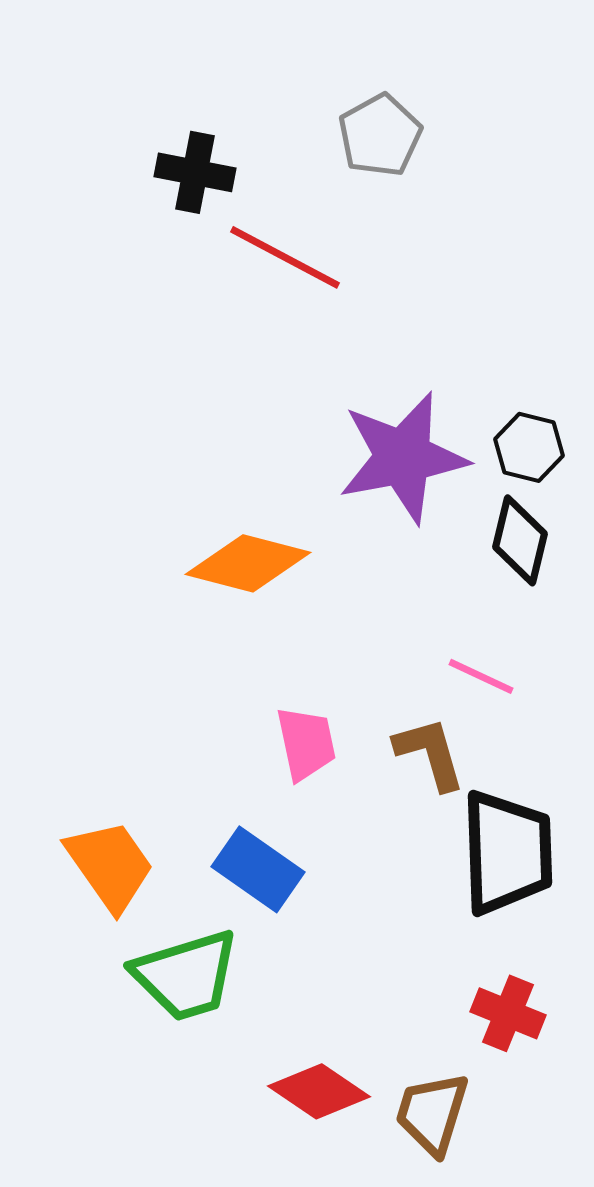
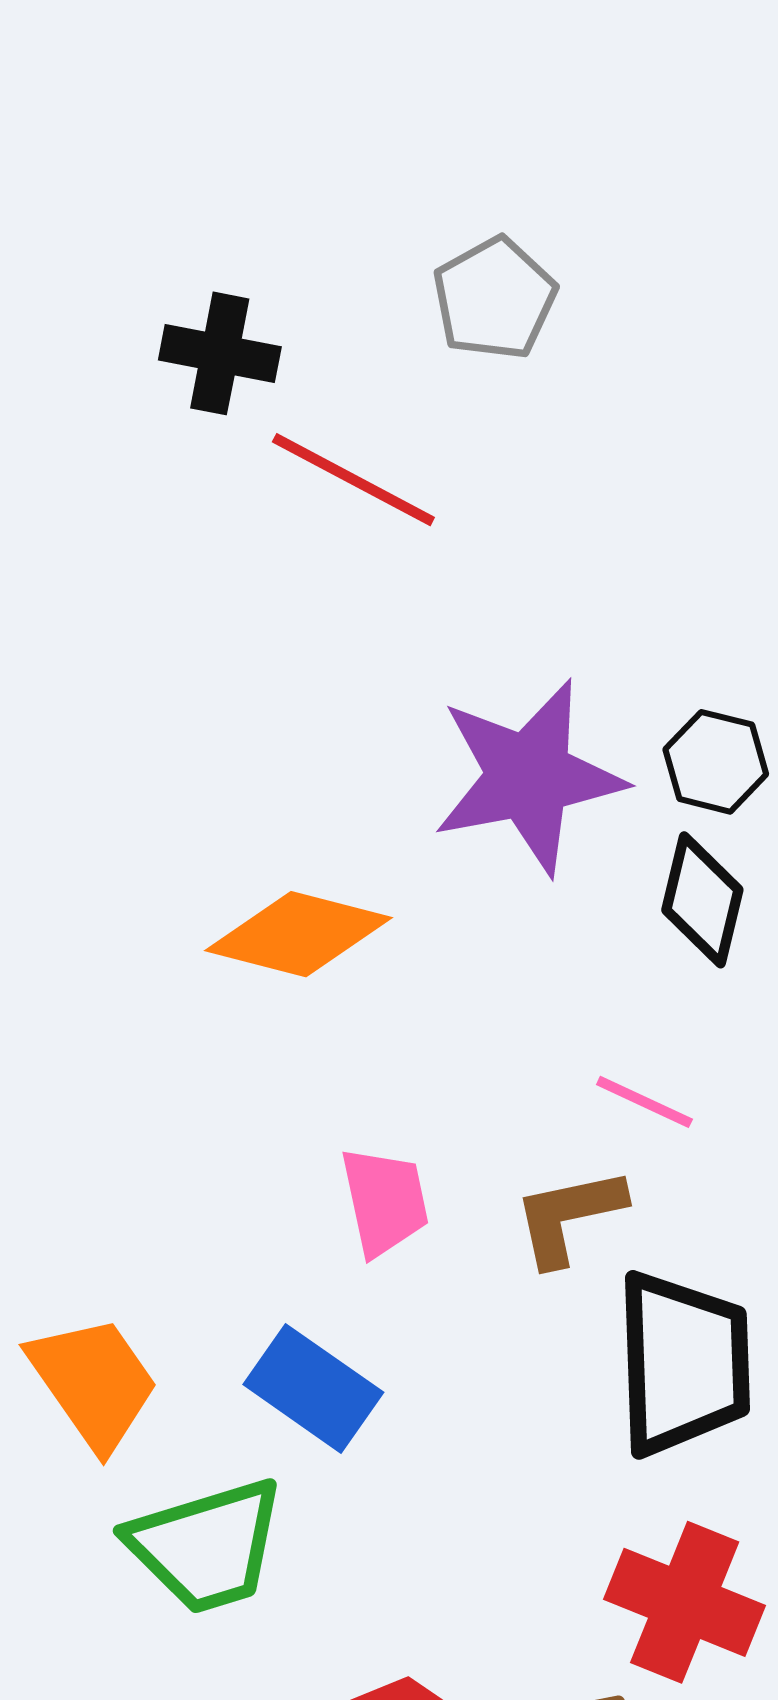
brown L-shape: (430, 753) -> (569, 1216), turned -86
red cross: (508, 1013) -> (685, 1602), size x1.4

